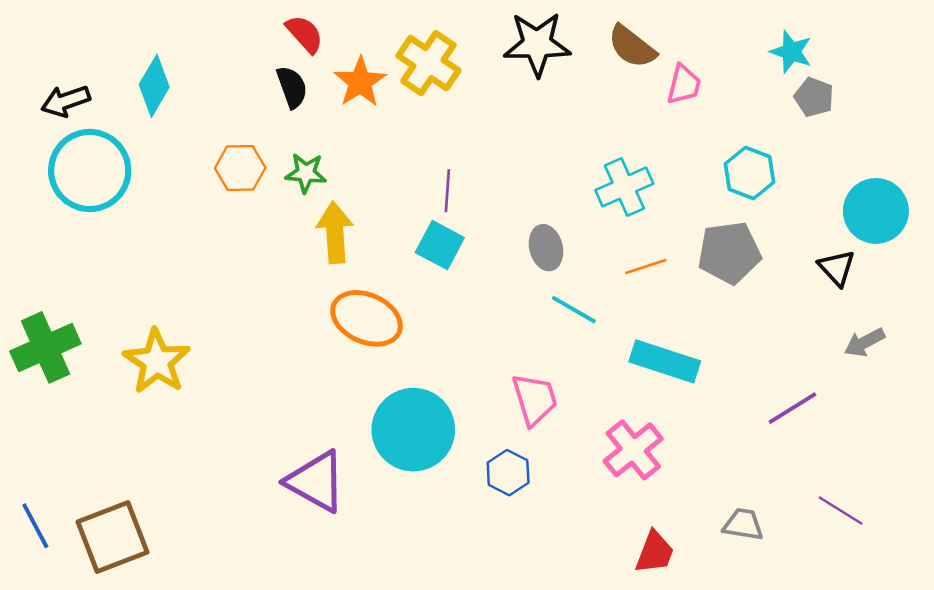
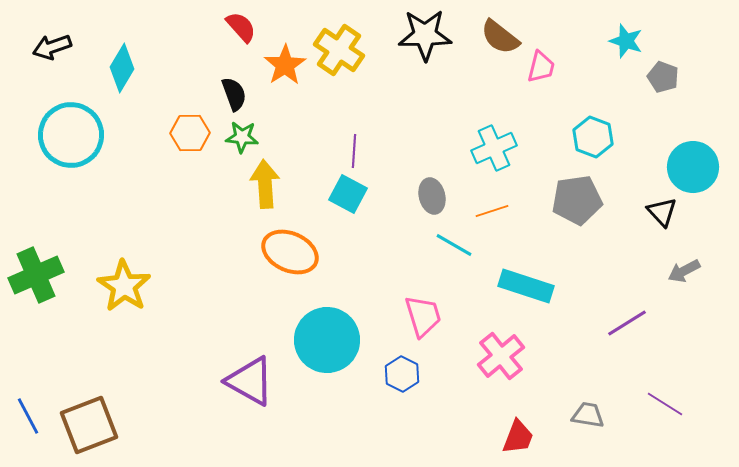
black semicircle: (292, 87) -> (234, 94), moved
gray pentagon: (814, 97) -> (663, 77), moved
black arrow: (66, 101) -> (52, 47), moved
orange line: (646, 267) -> (492, 211), moved

